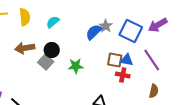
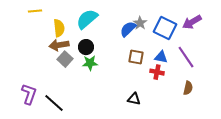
yellow semicircle: (25, 17) -> (59, 28), moved
cyan semicircle: (53, 22) -> (87, 19), size x1.6
brown square: (115, 60) -> (136, 57), moved
gray square: (46, 62) -> (65, 59), moved
green star: (76, 66) -> (90, 63), moved

